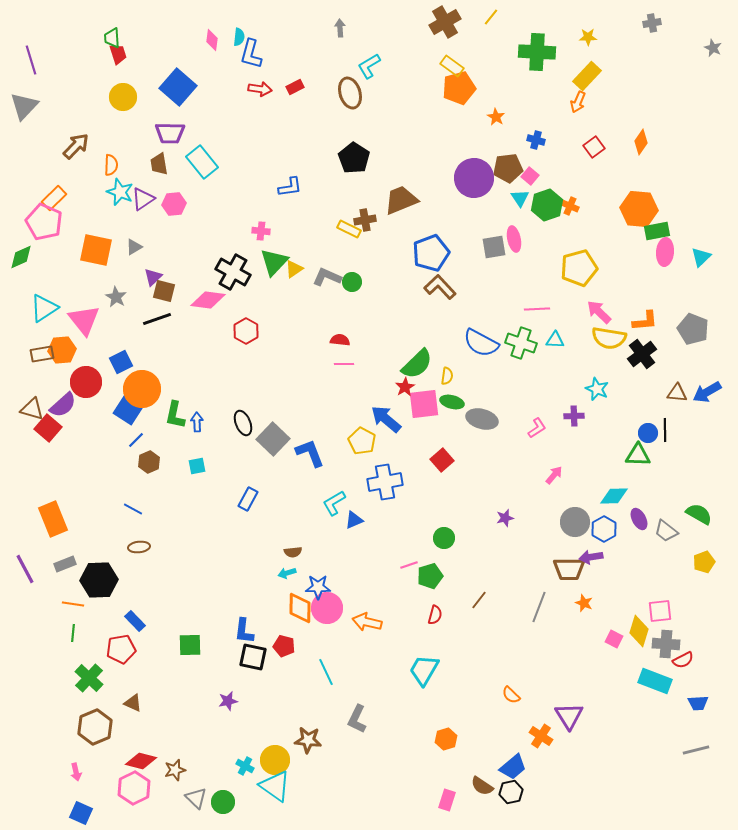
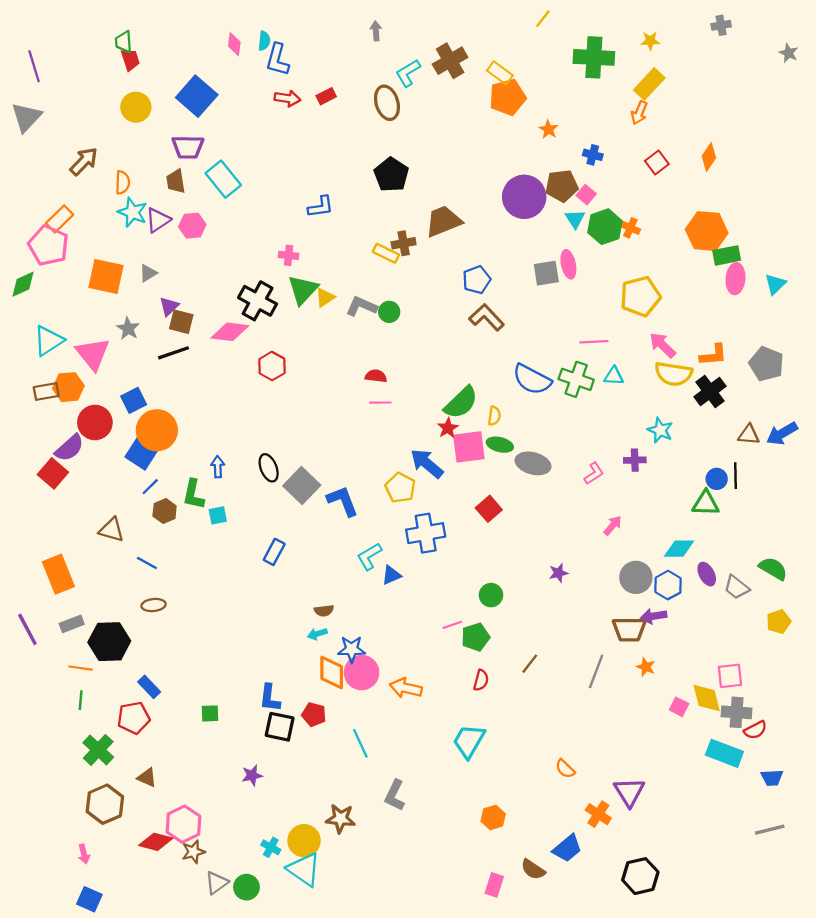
brown cross: (445, 22) -> (450, 61), moved
blue pentagon: (431, 253) -> (477, 280), size x0.7
brown triangle: (32, 409) -> (112, 530), moved
green L-shape: (175, 415) -> (193, 494), moved
yellow diamond: (639, 631) -> (707, 698), turned -32
green square: (190, 645) -> (210, 713), size x0.7
pink hexagon: (134, 788) -> (183, 824), moved
black hexagon: (511, 792) -> (640, 876), moved, size x1.4
gray triangle: (196, 798) -> (217, 883), turned 40

